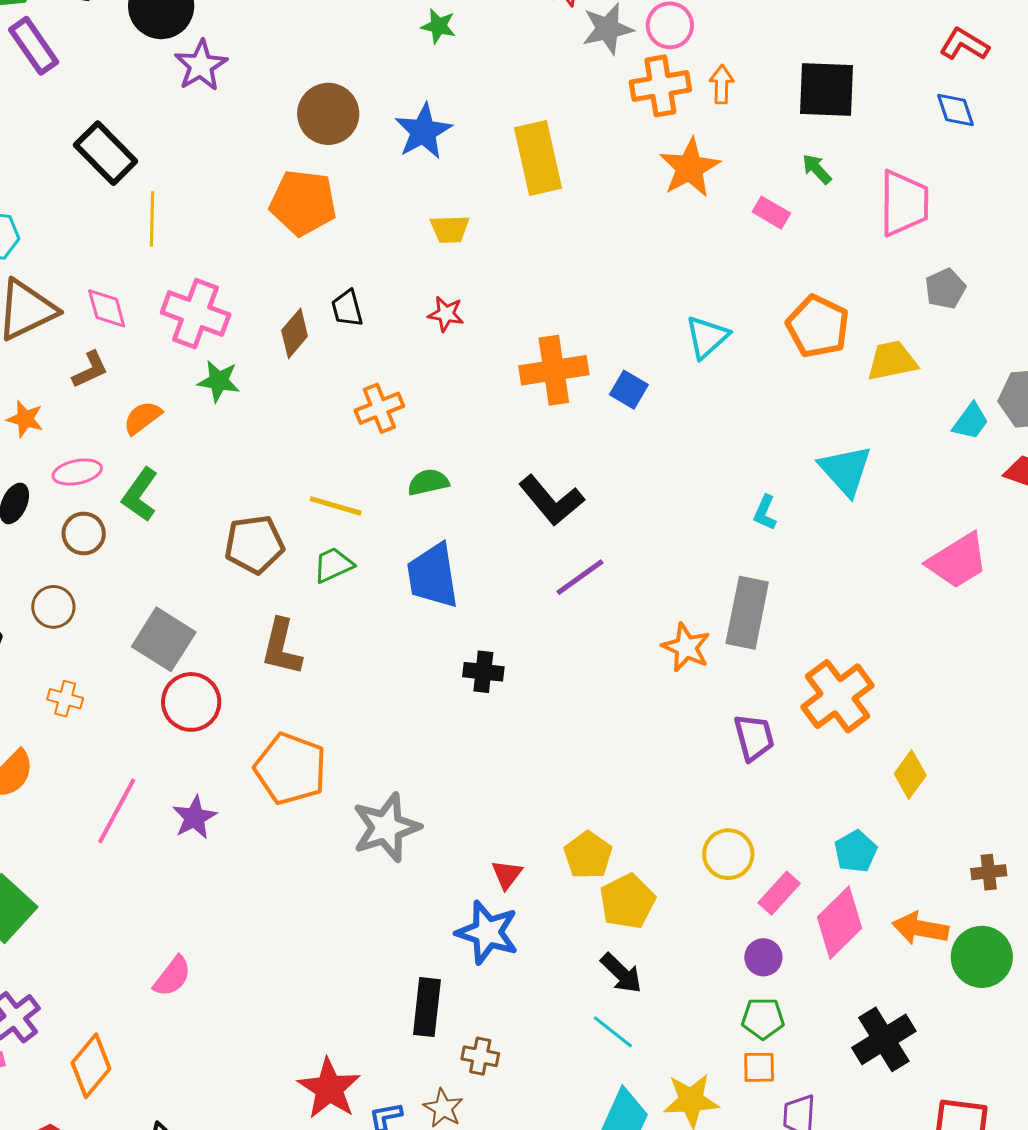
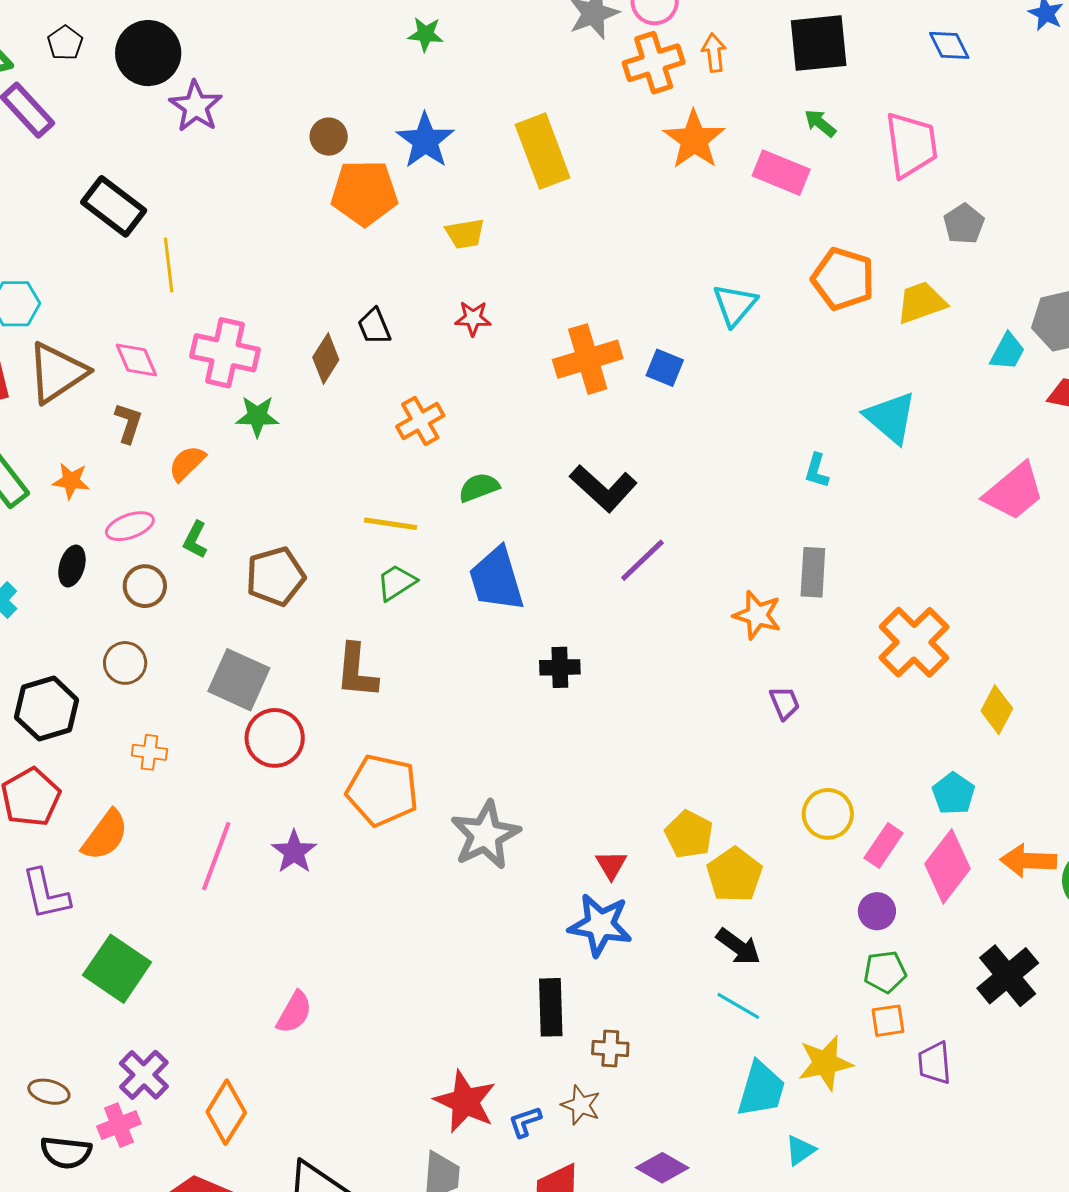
brown circle: (328, 114) -> (329, 137), size x0.6
orange pentagon: (303, 203) -> (364, 193), moved
pink rectangle: (771, 213) -> (781, 173), size x1.5
brown L-shape: (90, 370) -> (128, 423), turned -39
green L-shape: (140, 495) -> (195, 540), size x0.7
brown pentagon: (254, 544) -> (275, 576), moved
gray rectangle: (747, 613) -> (813, 572), size x0.7
purple trapezoid: (754, 737) -> (785, 703), moved, size x0.7

